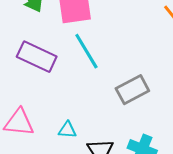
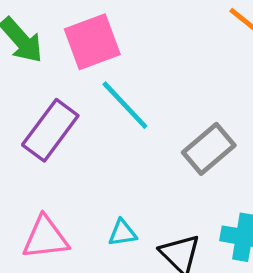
purple rectangle: (37, 57) -> (50, 130), turned -66

